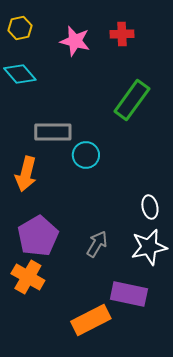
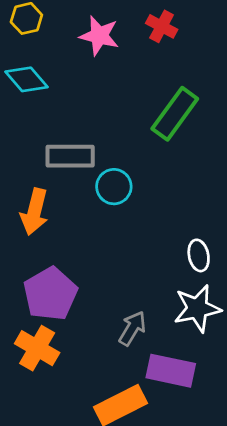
red cross: (122, 34) -> (162, 26), turned 30
gray arrow: (97, 244) -> (132, 328), moved

